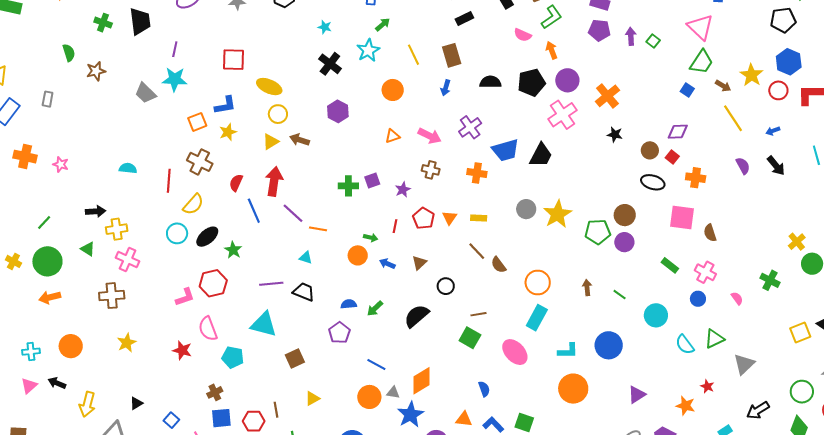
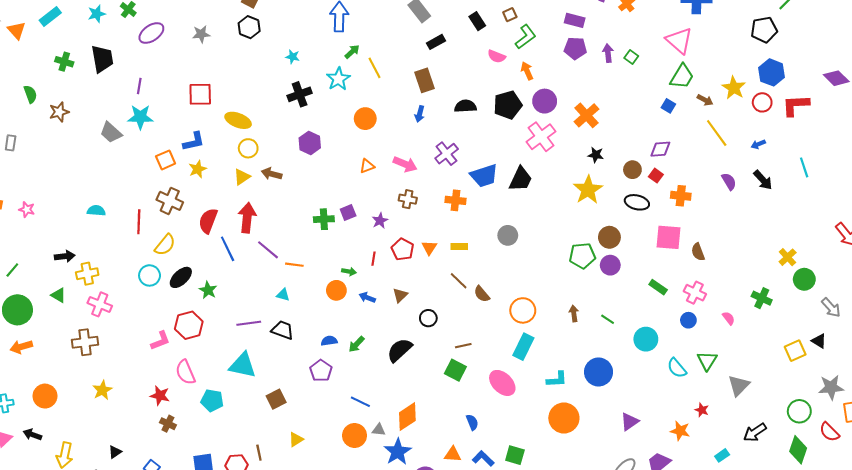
yellow line: (414, 55) -> (375, 68), moved
black cross: (330, 64) -> (300, 94), turned 35
red semicircle: (236, 183) -> (208, 221), size x1.4
yellow star: (558, 214) -> (588, 190), moved
green triangle: (714, 339) -> (707, 361), turned -30
brown cross: (215, 392) -> (168, 424), moved, turned -35

